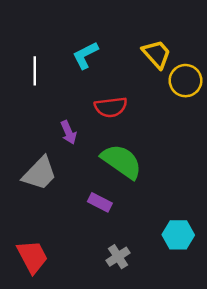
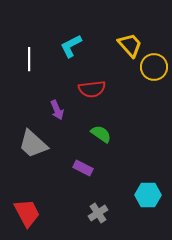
green semicircle: (122, 161) -> (101, 134), size x0.6
gray trapezoid: (40, 173) -> (33, 144), turned 88

